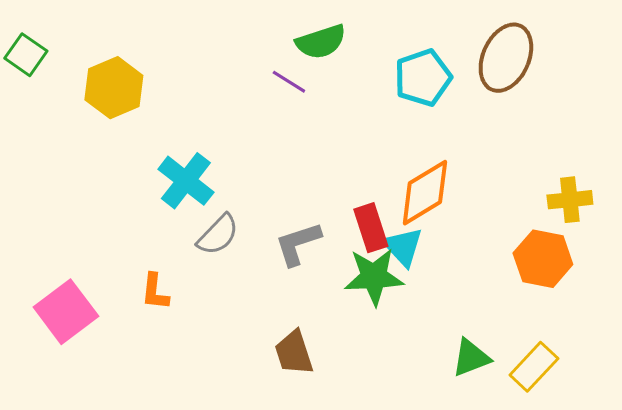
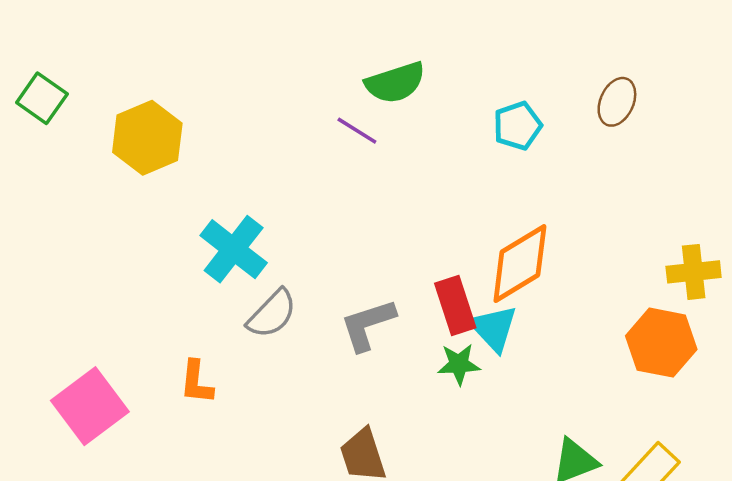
brown ellipse: (506, 58) -> (617, 102), size x0.6
cyan pentagon: (423, 78) -> (517, 126), size x0.7
green star: (374, 277) -> (459, 364), size x0.6

